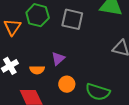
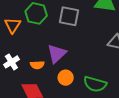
purple triangle: (58, 59) -> (57, 54), size x1.5

